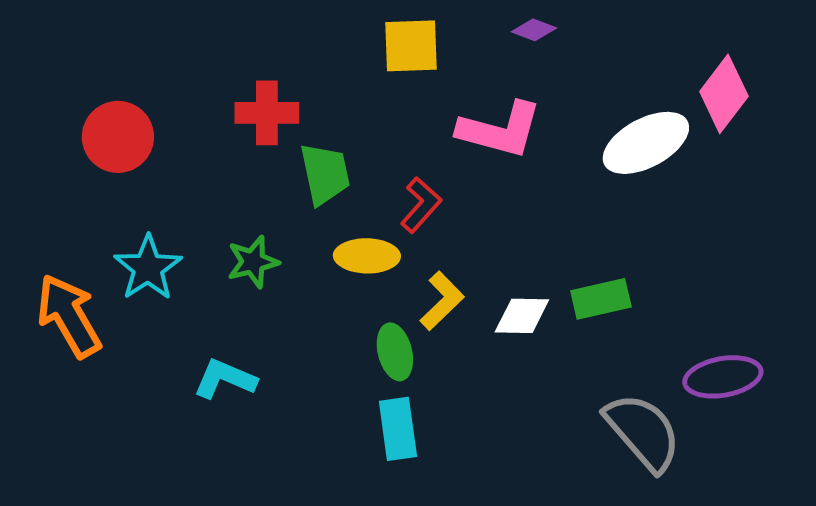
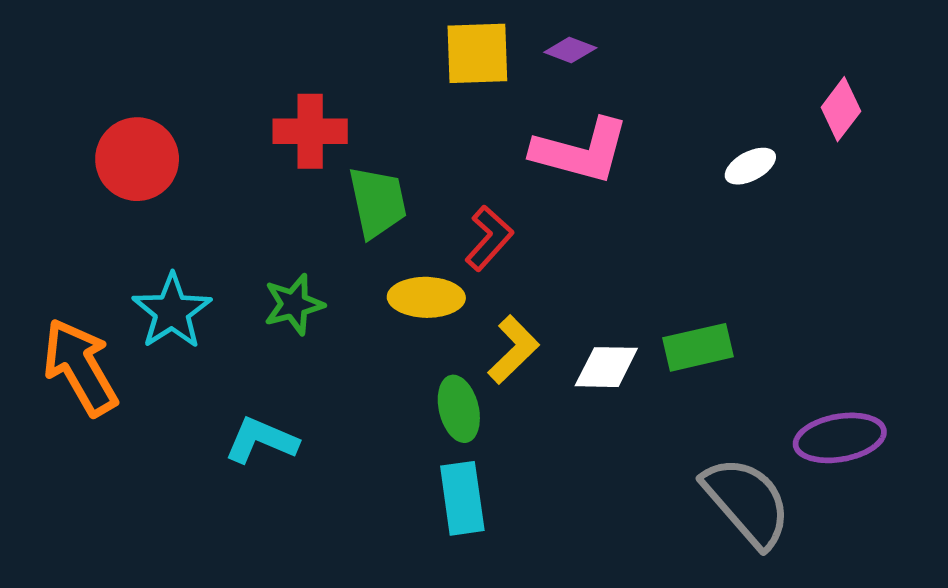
purple diamond: (534, 30) -> (570, 50), moved
pink diamond: (724, 94) -> (841, 109), size x0.7
white ellipse: (646, 143) -> (750, 166), size x0.5

